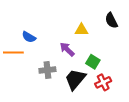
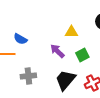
green square: (93, 62) -> (82, 55), moved, turned 32
gray cross: (47, 70) -> (28, 76), moved

